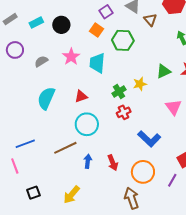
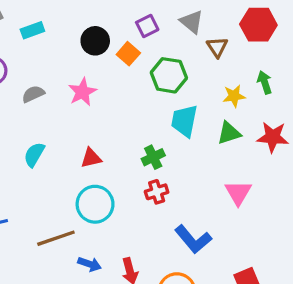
black circle: (61, 25) -> (95, 41), moved
cyan trapezoid: (97, 63) -> (184, 121), moved
yellow star: (140, 84) -> (234, 96), moved
cyan semicircle: (46, 98) -> (34, 155), size x0.7
blue arrow: (88, 161) -> (90, 264), turned 96

